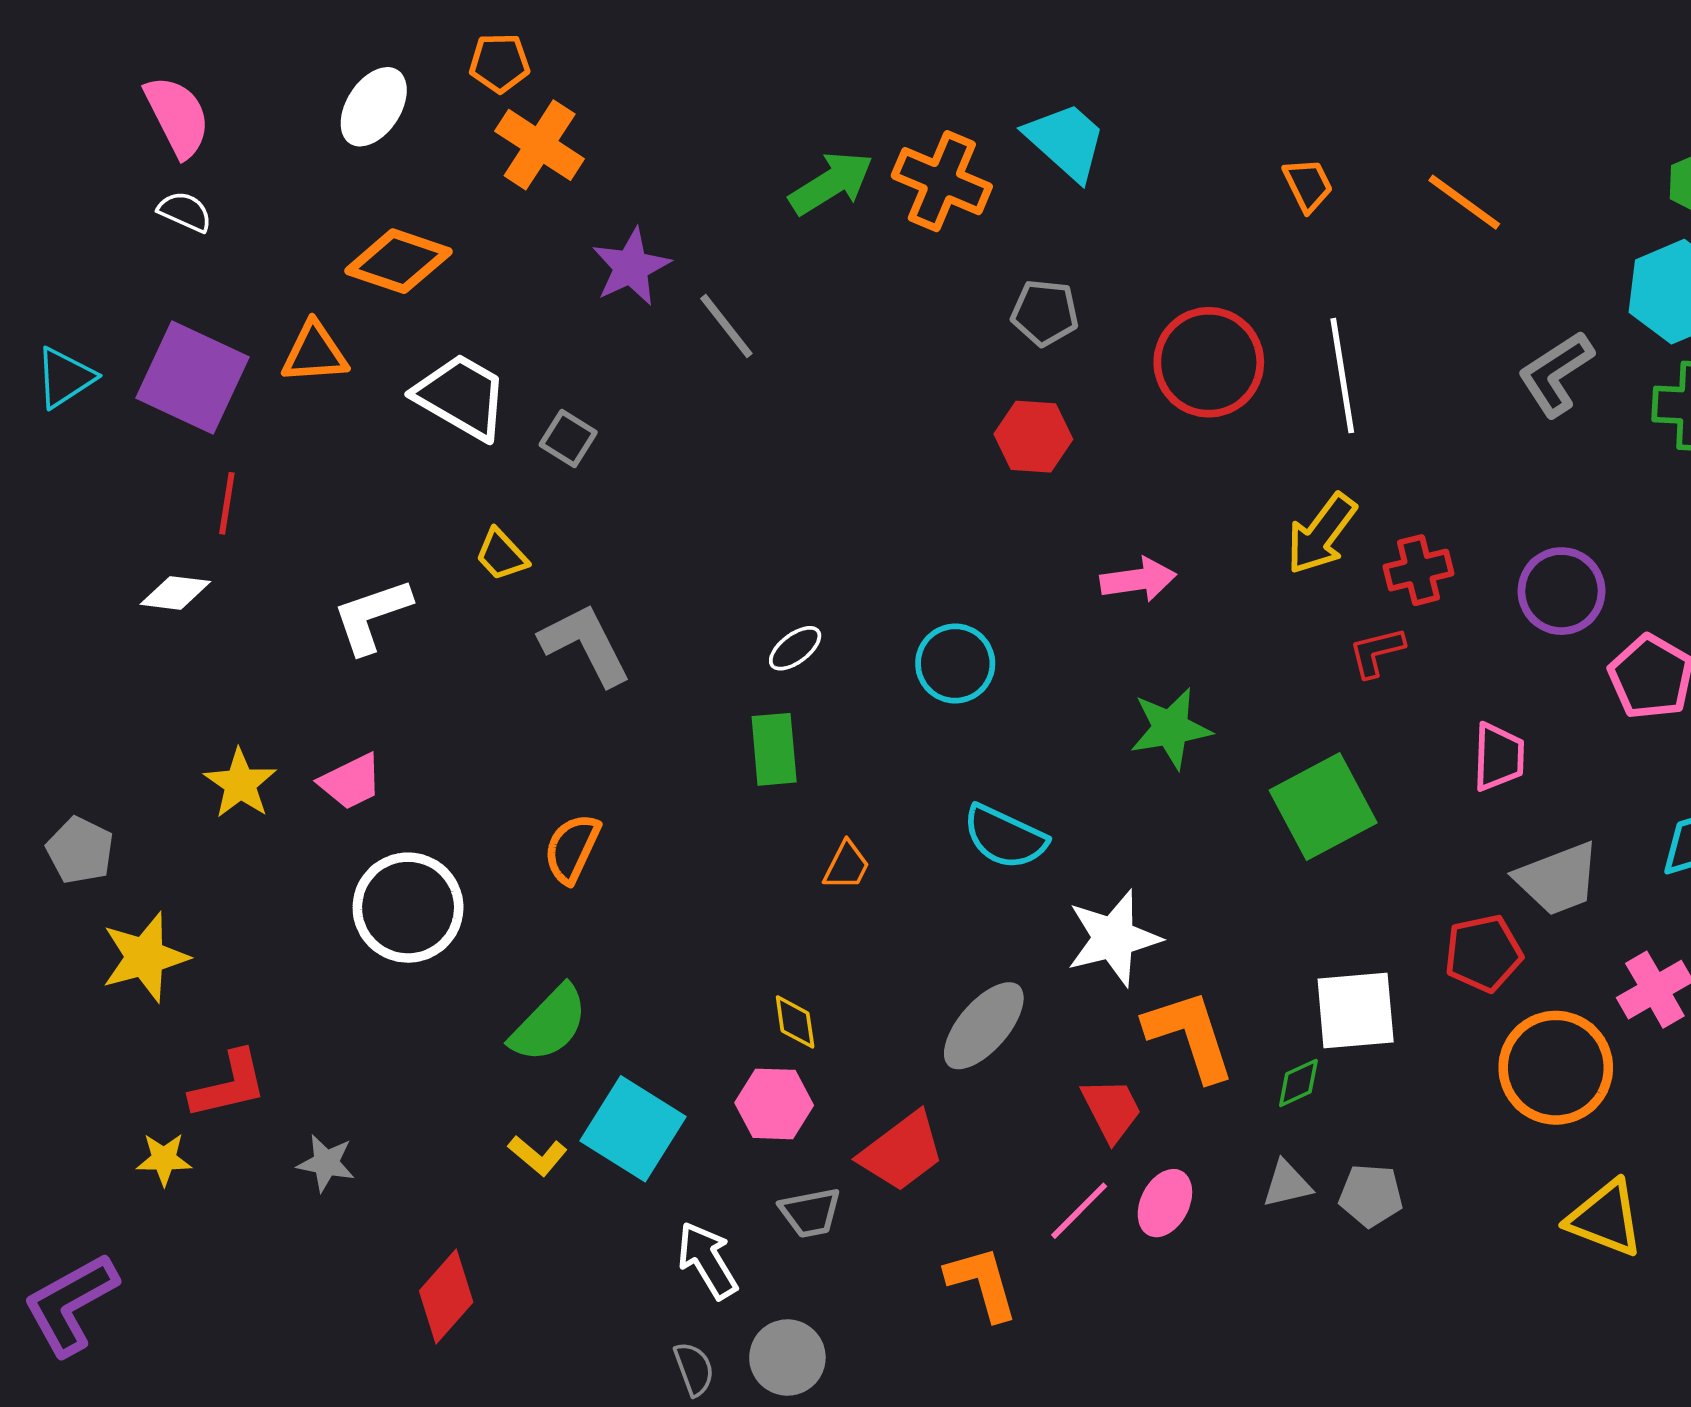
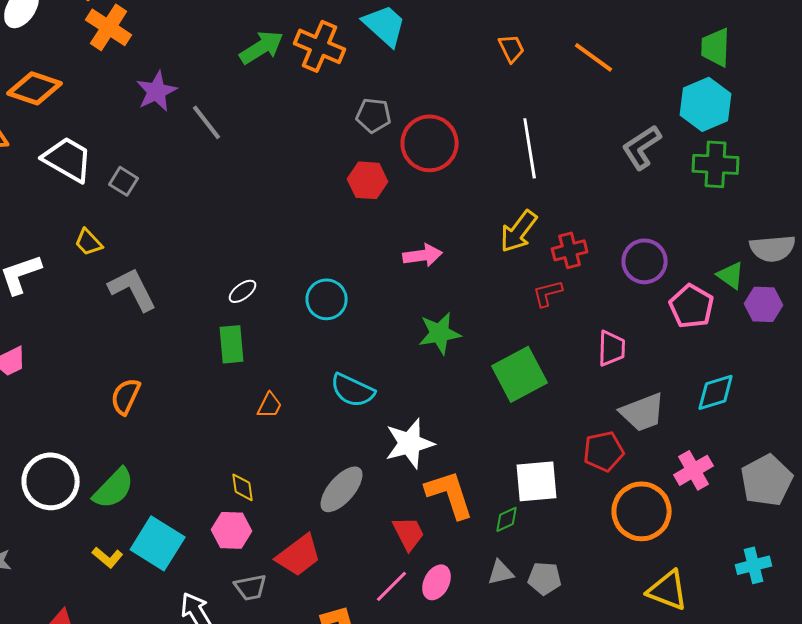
red circle: (1209, 362) -> (430, 143), moved
white circle: (408, 908) -> (51, 481), moved

